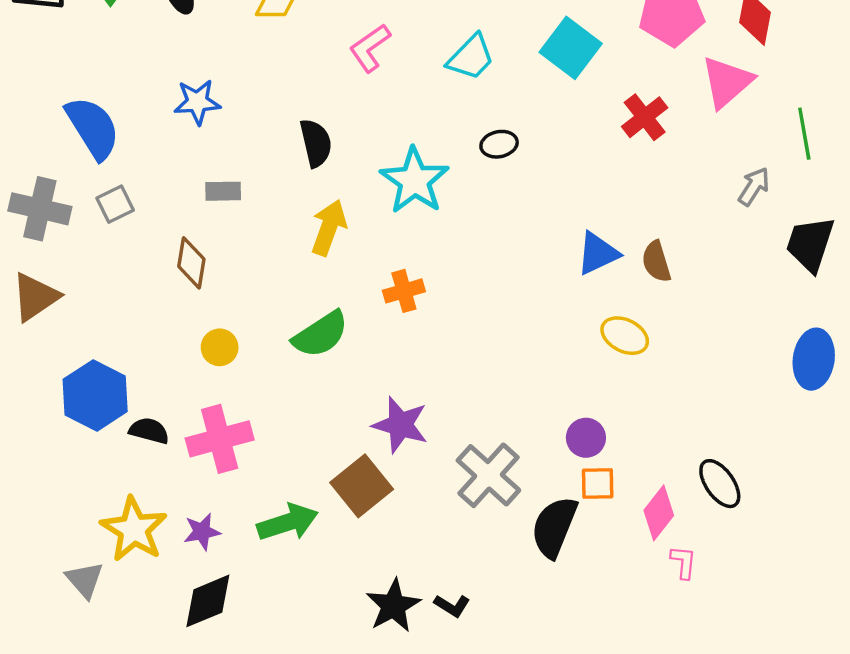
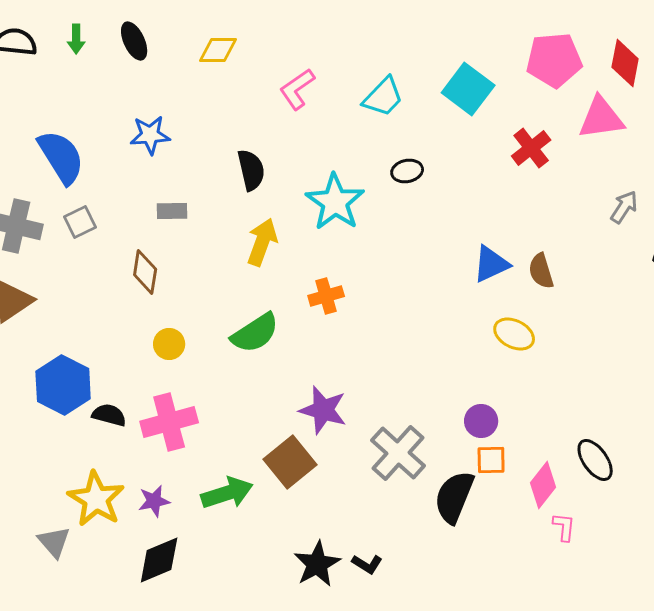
pink triangle: (727, 82) -> (601, 118), turned 33

